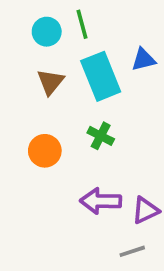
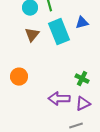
green cross: (101, 136) -> (82, 79), moved
orange circle: (45, 151) -> (19, 77), moved

